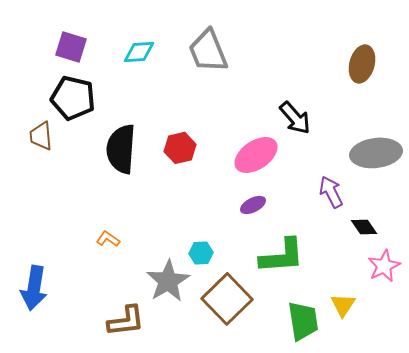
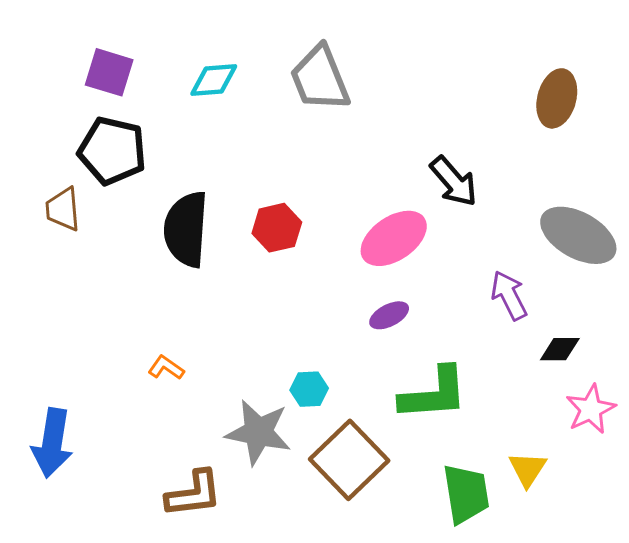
gray ellipse: (376, 153) -> (578, 235), turned 36
black diamond: (364, 227) -> (560, 349), turned -56
gray star: (168, 281) -> (258, 432), turned -30

